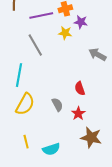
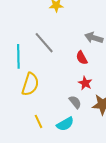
gray line: (35, 45) -> (44, 43), moved
gray arrow: (98, 55) -> (94, 38), moved
gray semicircle: (57, 105) -> (75, 102), moved

